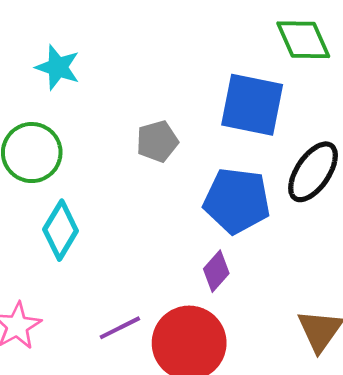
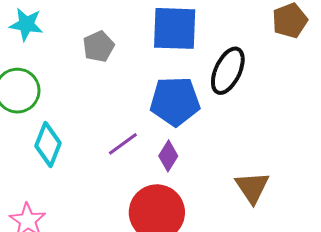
gray pentagon: (157, 141) -> (98, 46), moved
purple line: (120, 328) -> (123, 144), moved

